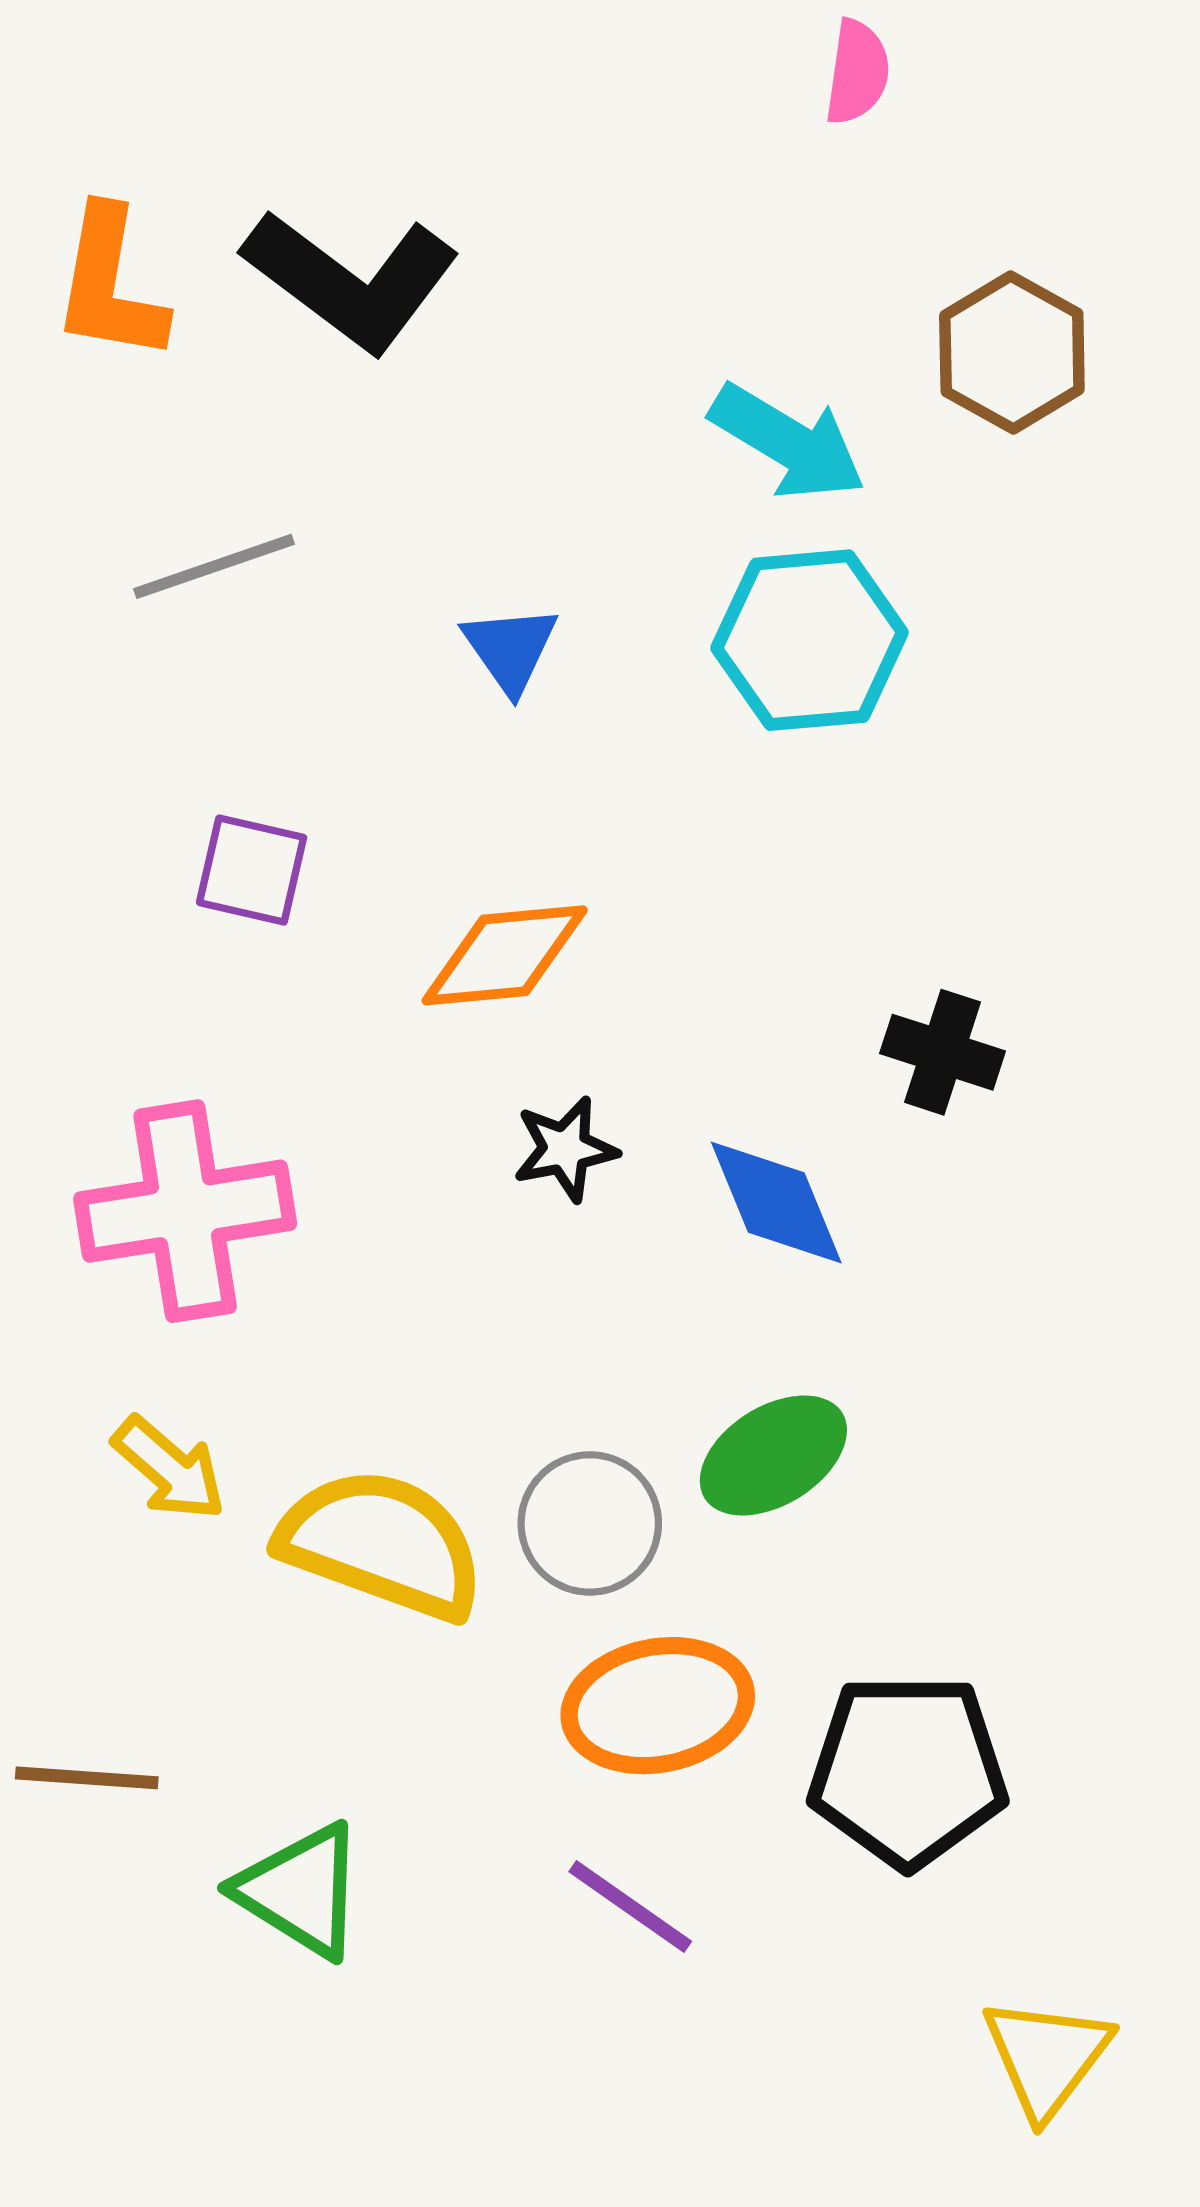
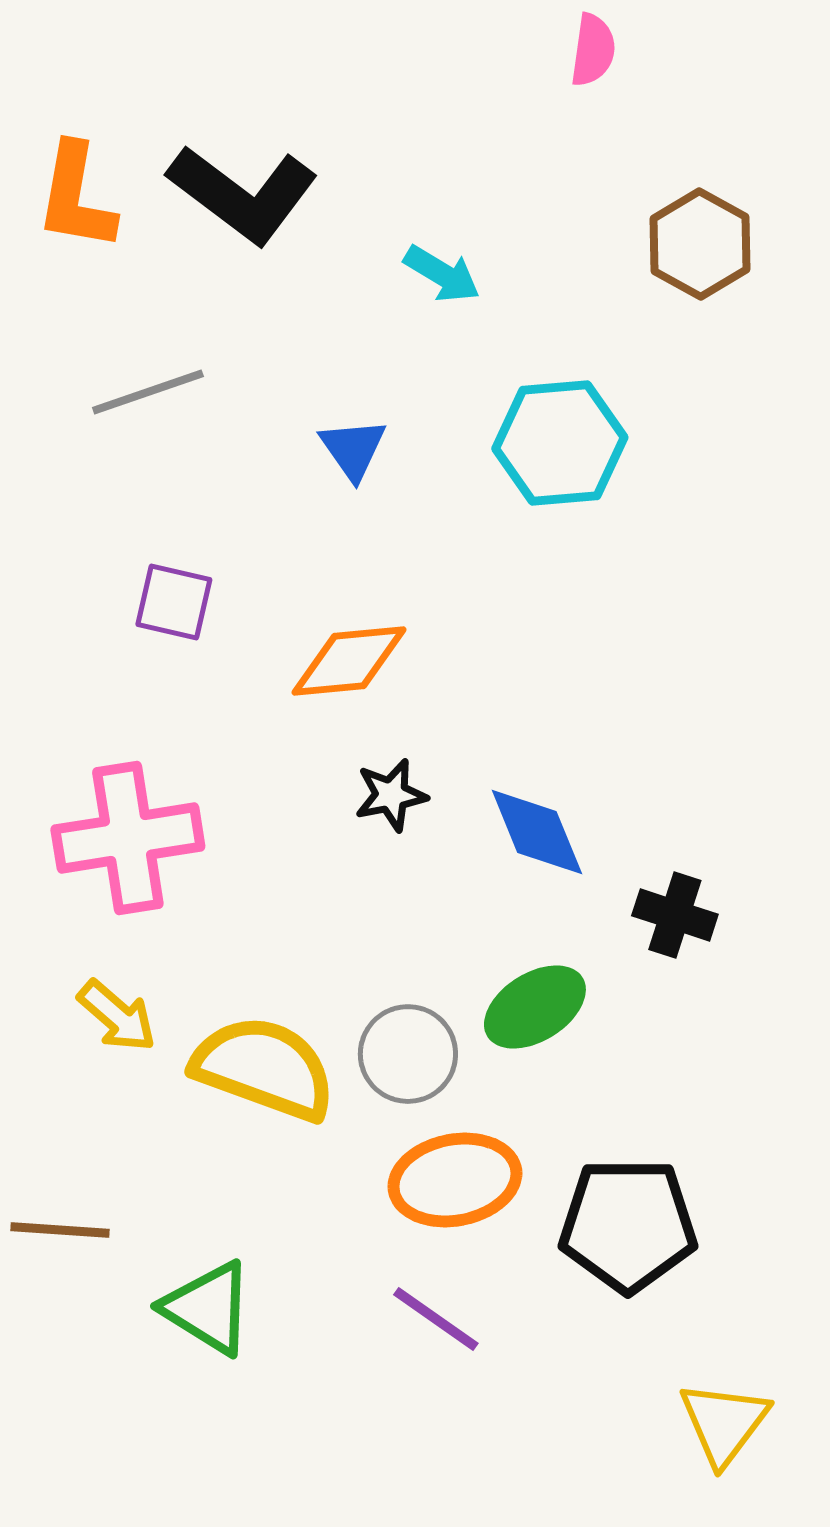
cyan arrow: (788, 442) -> (442, 274), moved, size x0.7
black cross: (943, 1052) -> (675, 915), moved

